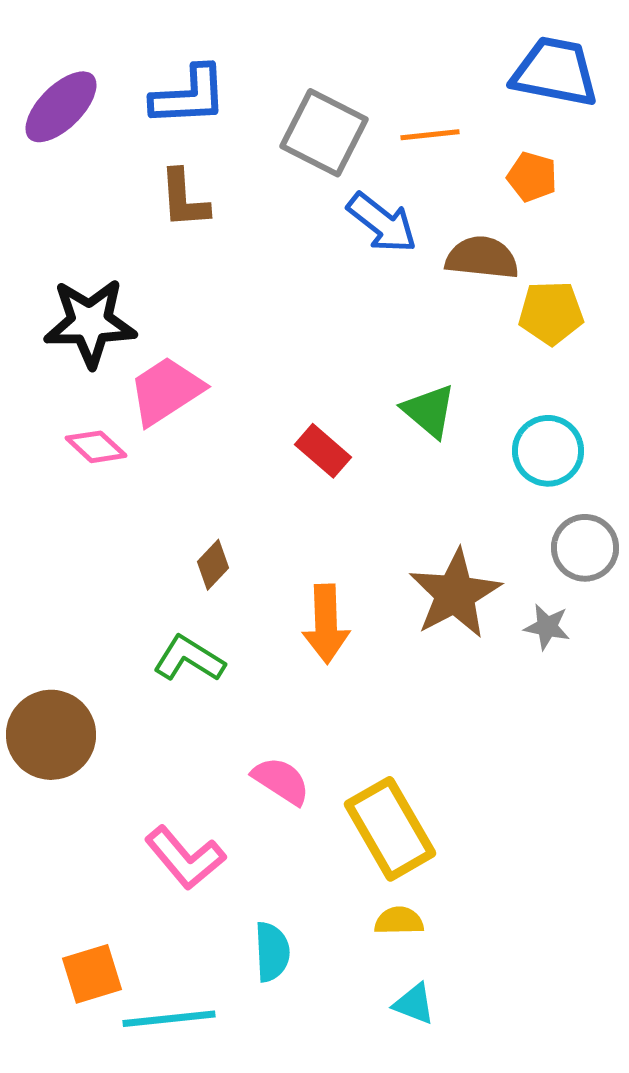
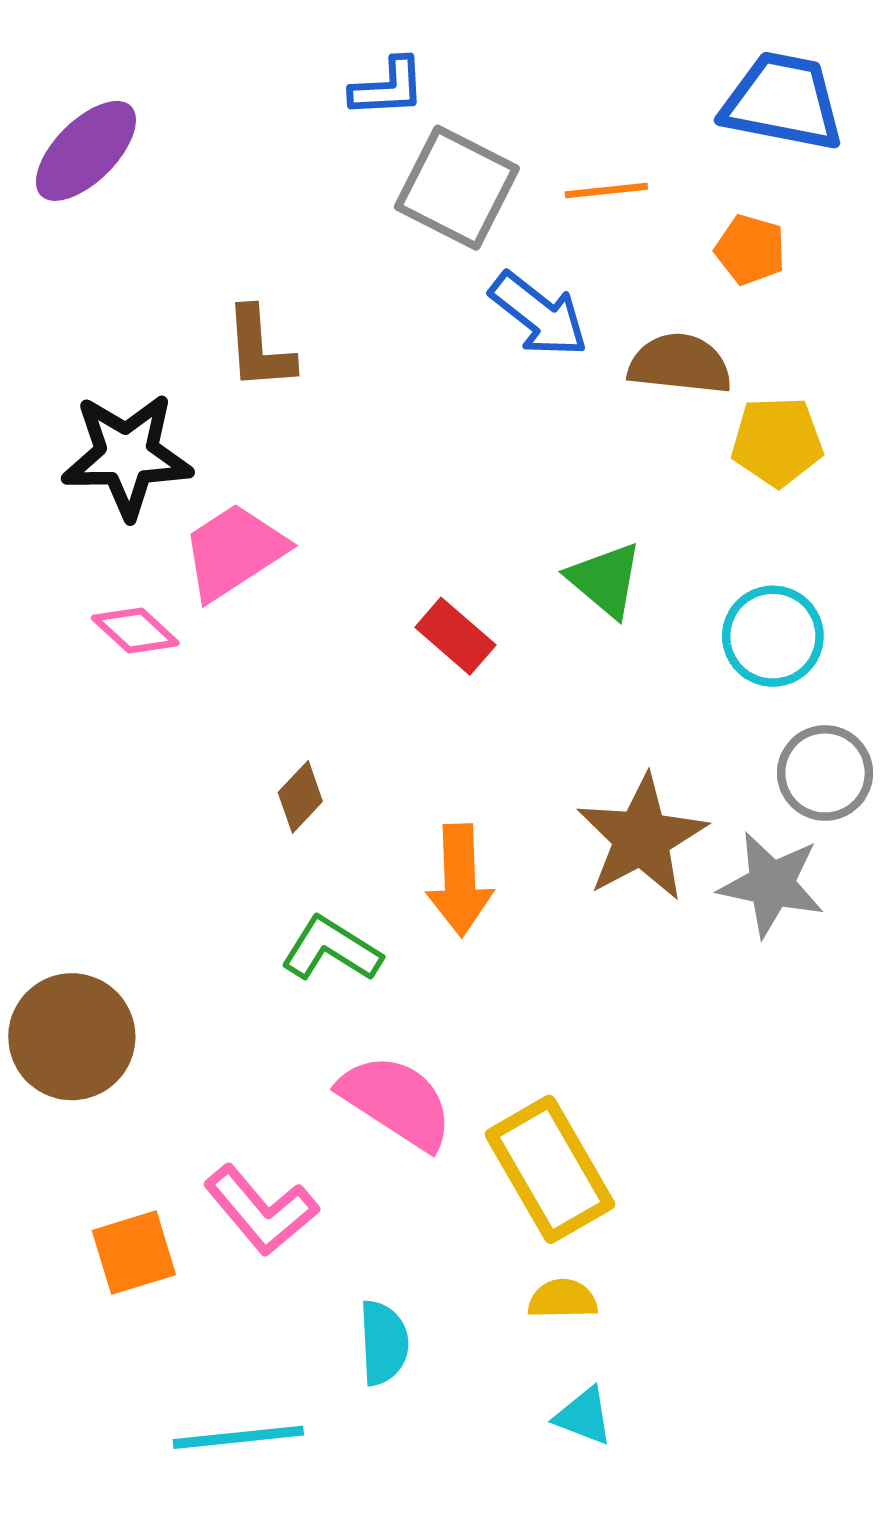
blue L-shape: (189, 96) -> (388, 87), moved, size x0.7
brown L-shape: (184, 199) -> (259, 348), moved
gray star: (547, 627) -> (771, 884), size x1.6
green L-shape: (189, 659) -> (331, 949), moved
pink semicircle: (281, 781) -> (396, 1102), size x1.4
orange square: (92, 974) -> (134, 1253), moved

